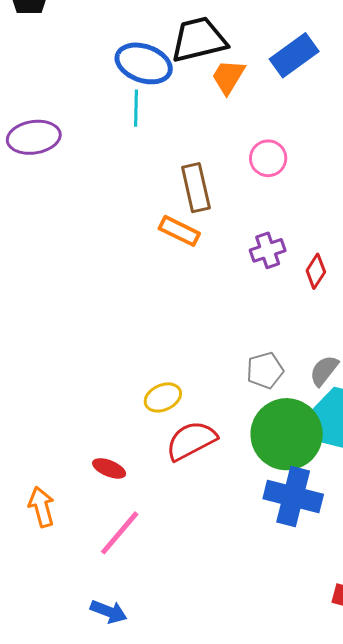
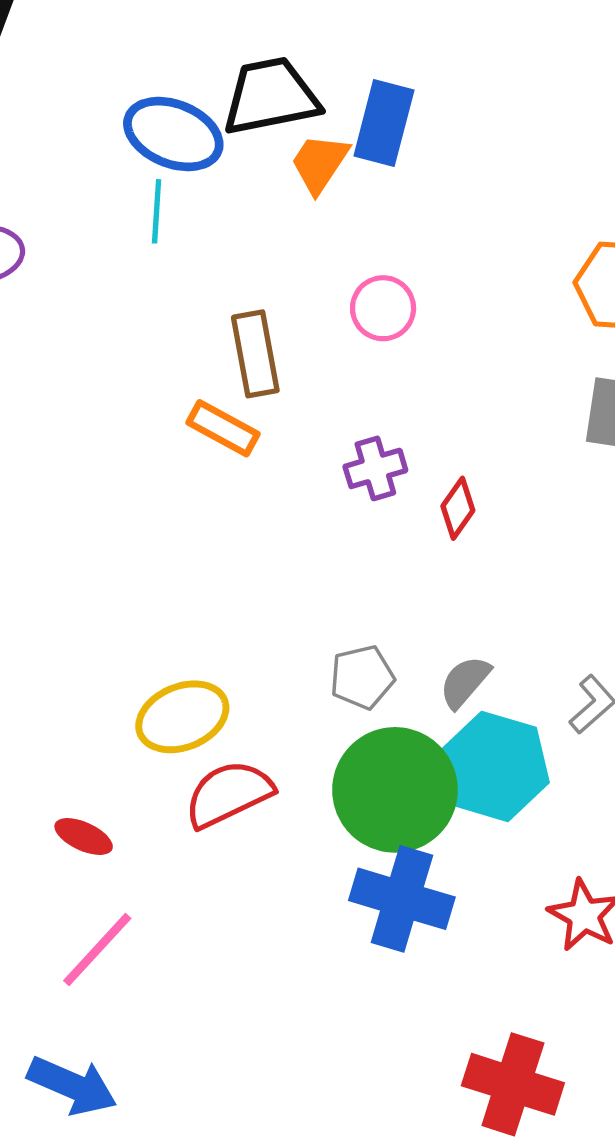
blue rectangle: (294, 55) -> (384, 123), moved, turned -42
yellow ellipse: (163, 397) -> (182, 717), size x1.4
blue arrow: (109, 612) -> (72, 1086), size x1.4

